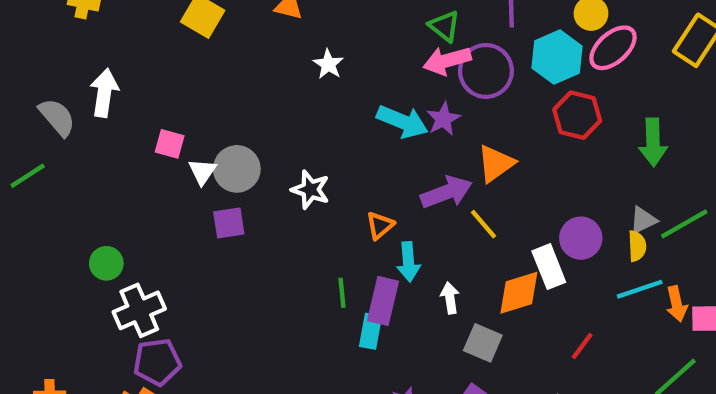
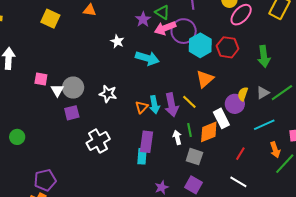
cyan hexagon: (557, 57) -> (200, 45), moved
white star: (328, 64) -> (117, 41), moved
purple star: (443, 119) -> (143, 19), moved
orange triangle: (496, 164) -> (205, 79), moved
purple arrow: (446, 192) -> (172, 105), moved, turned 105
yellow semicircle: (637, 246) -> (243, 94), moved, turned -152
cyan arrow: (408, 262) -> (154, 105), moved
green line: (342, 293) -> (189, 130), moved
orange arrow: (677, 304) -> (275, 150), moved
white cross: (139, 310) -> (98, 141), moved

